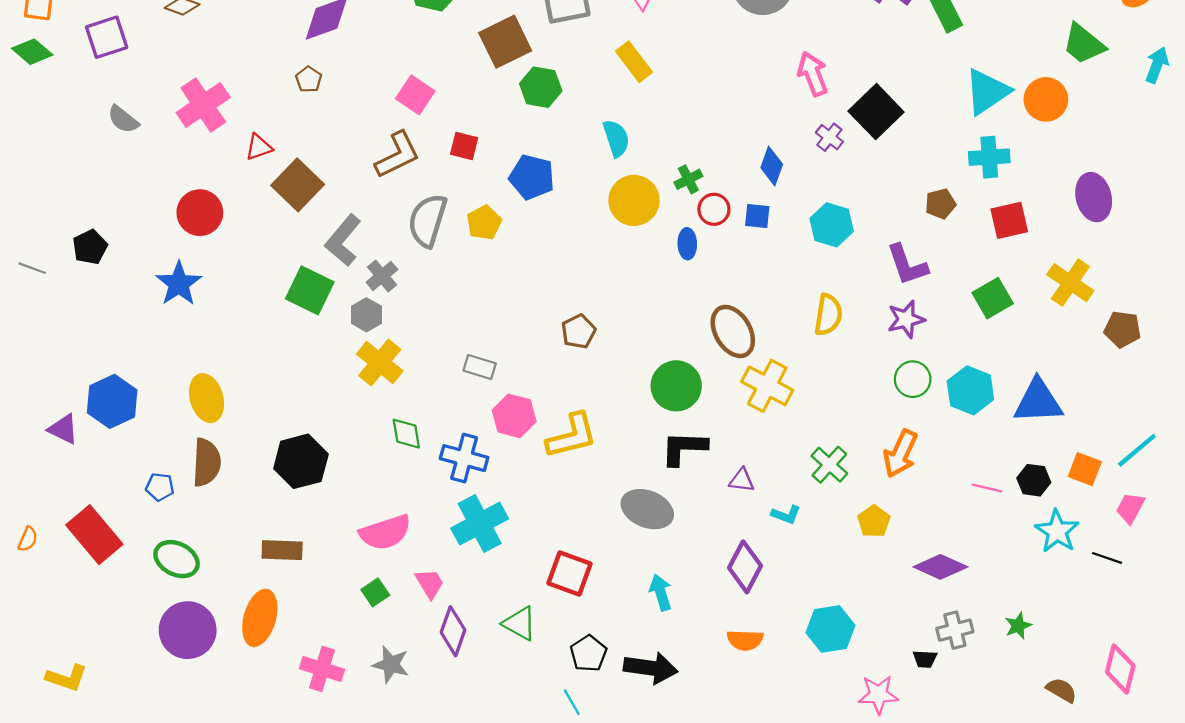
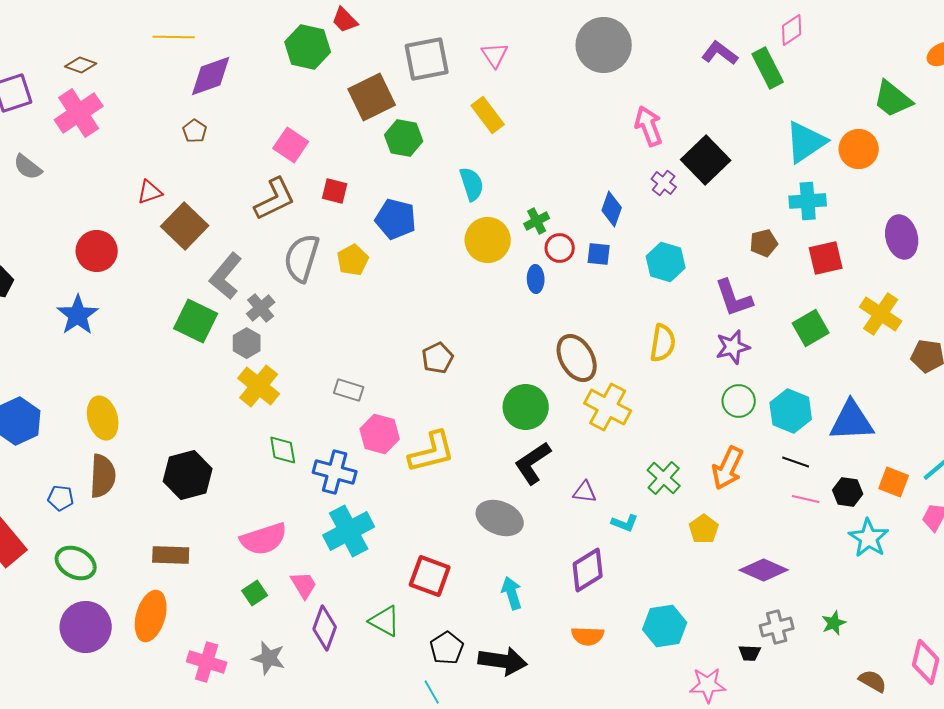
pink cross: (203, 105) -> (79, 113), moved
black L-shape: (684, 448) -> (533, 463), turned -36
black line: (1107, 558) -> (796, 462), moved
purple diamond: (745, 567) -> (588, 570), turned 30

